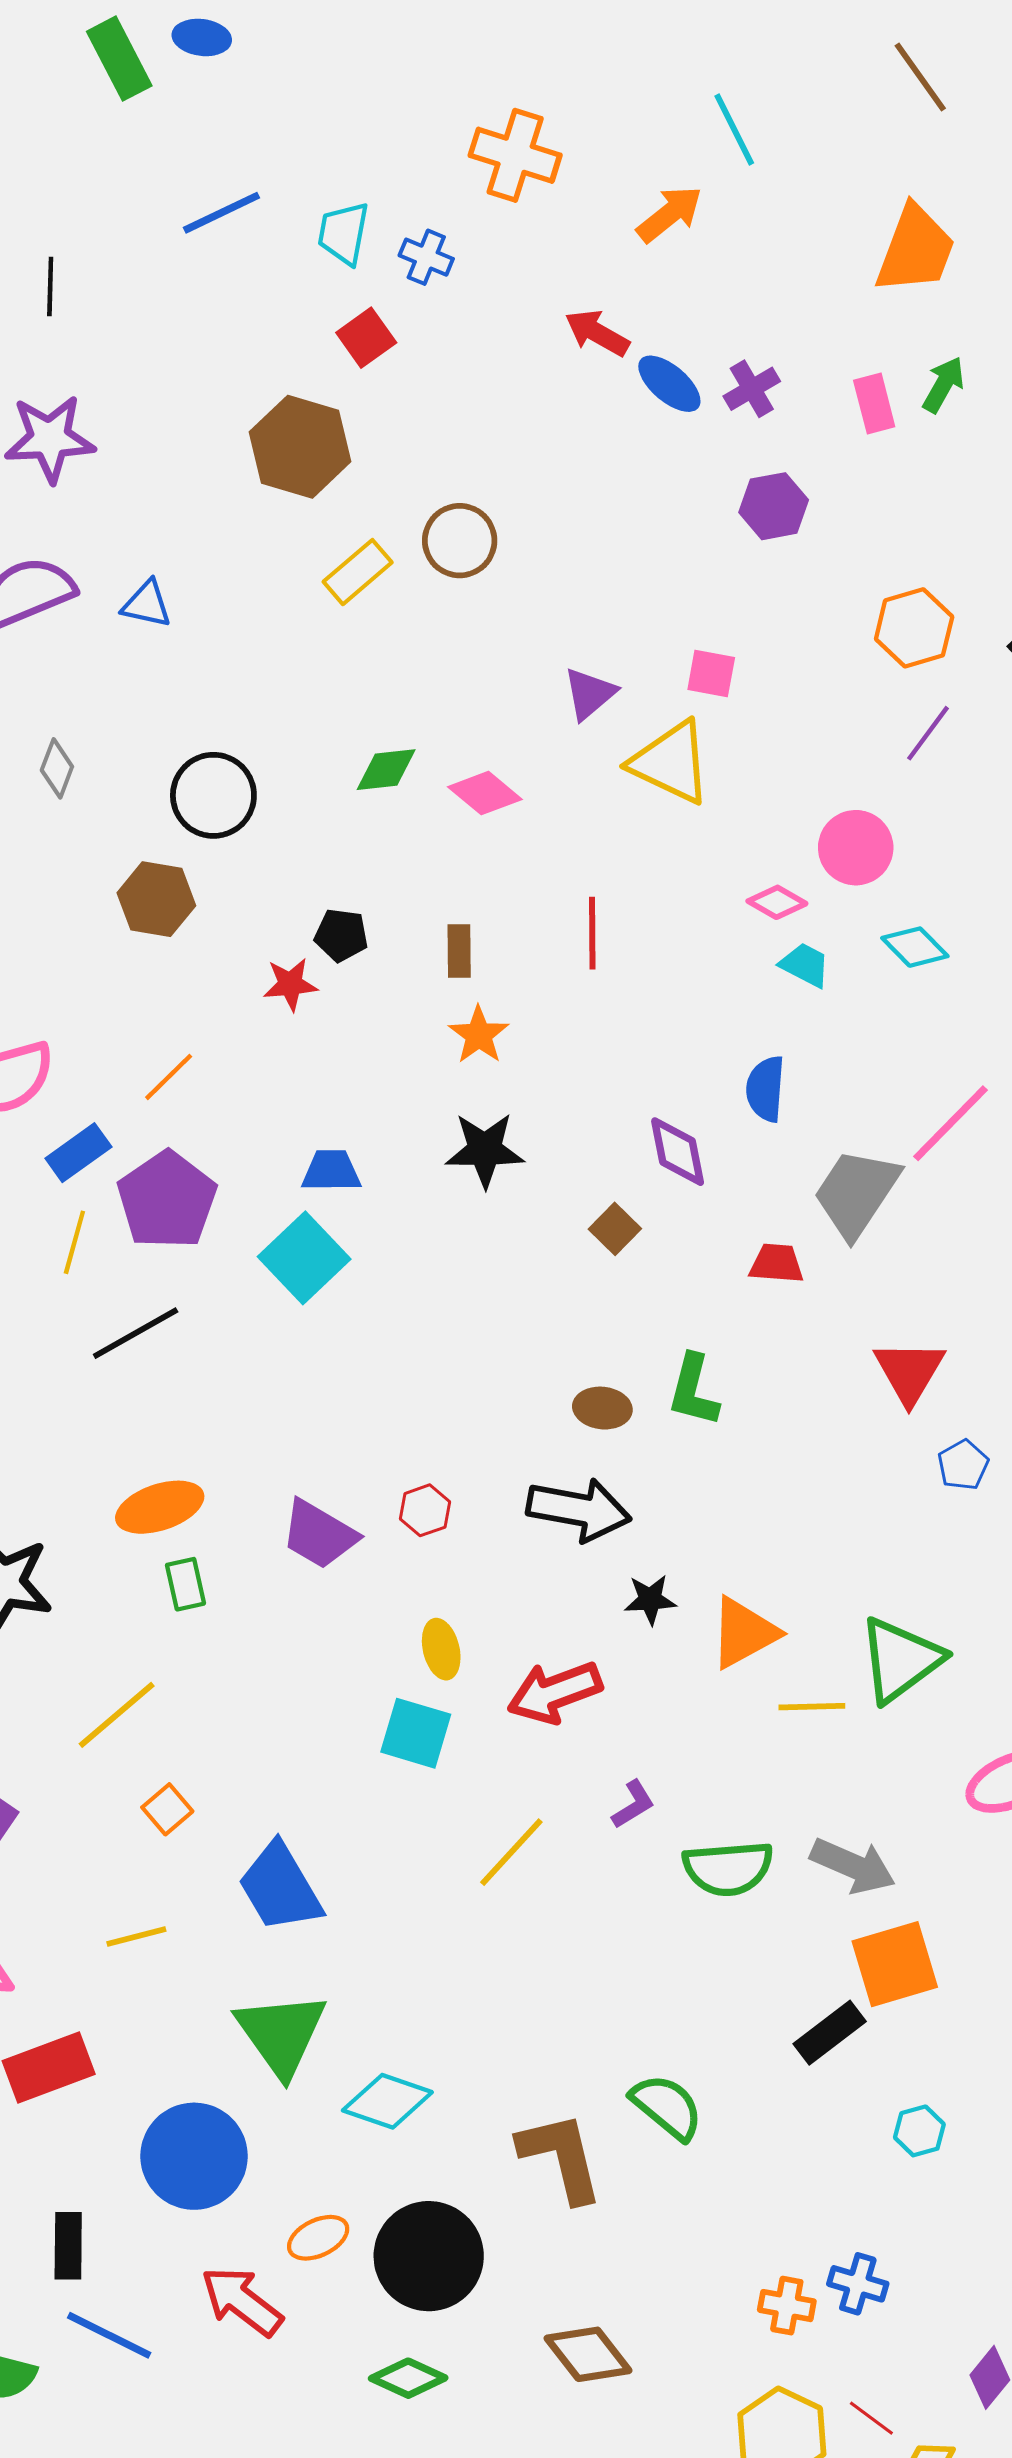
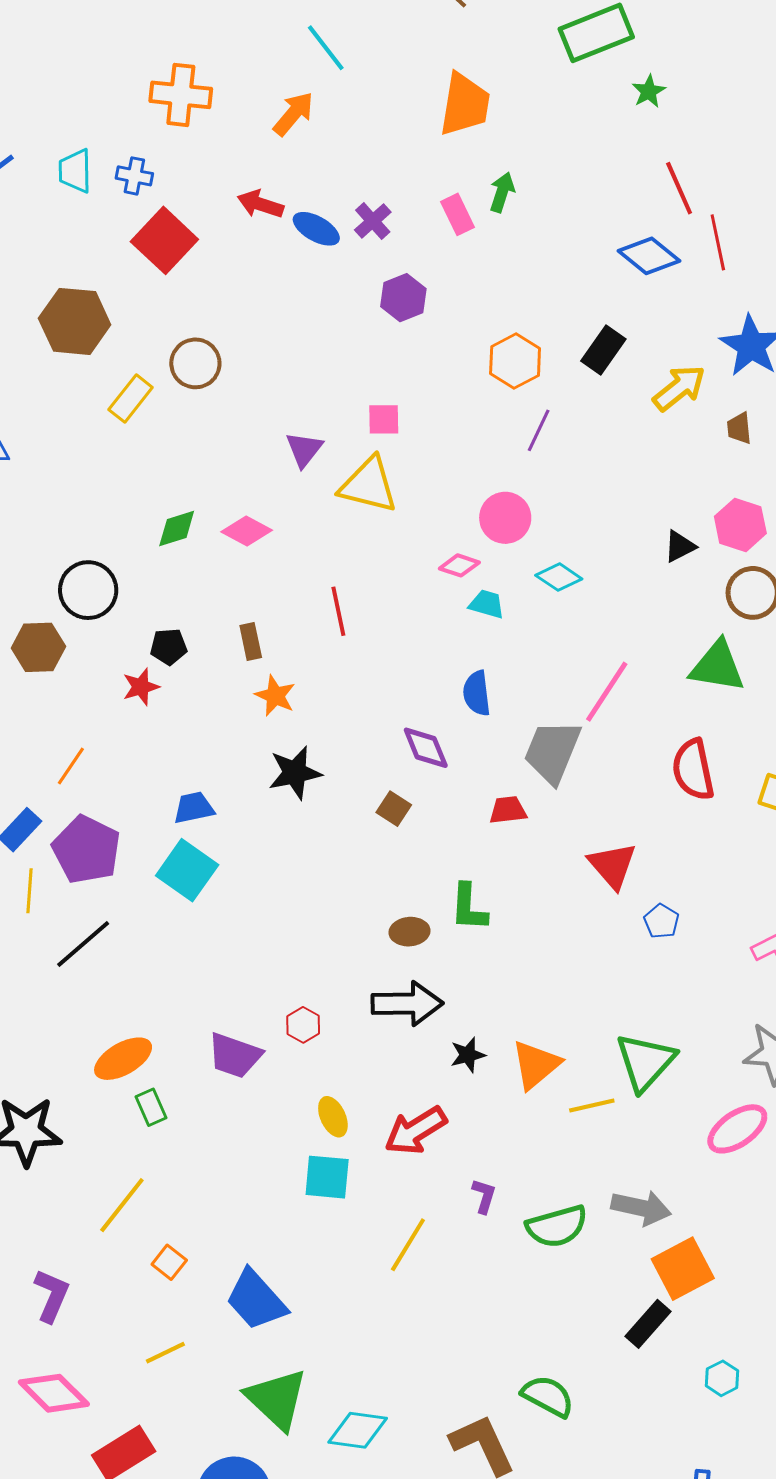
red square: (366, 338) -> (164, 240), moved, size x1.6
black circle: (213, 795) -> (88, 590), moved
purple L-shape: (633, 1804) -> (484, 1196), turned -30

